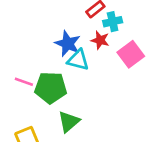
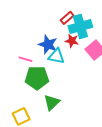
cyan cross: (113, 22) -> (80, 26), size x1.6
pink line: (24, 82) -> (25, 59), moved

